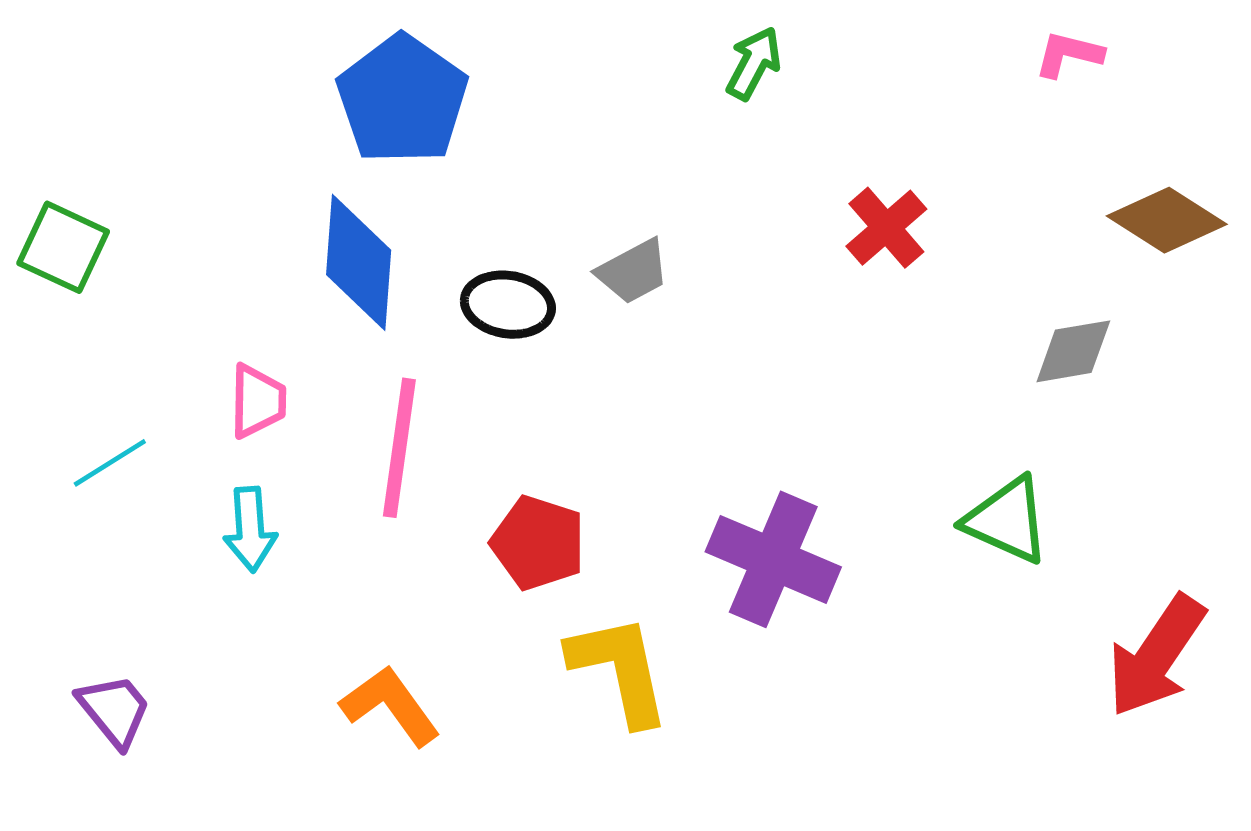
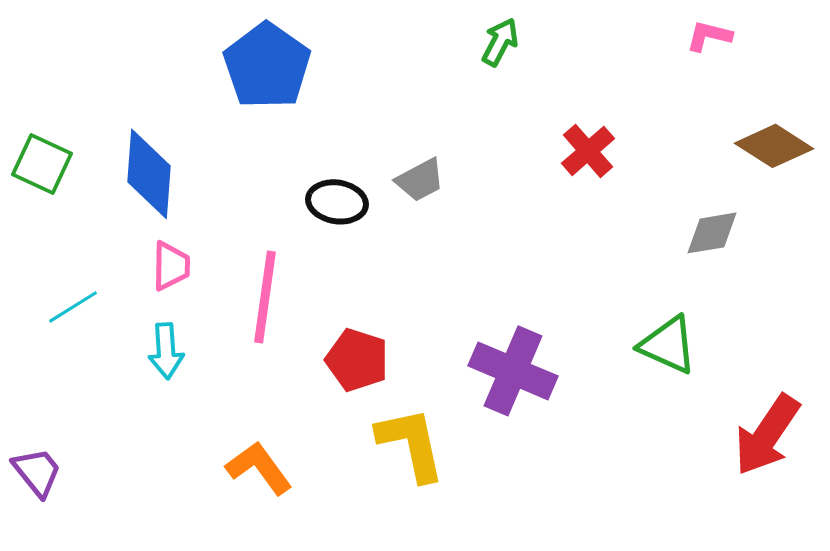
blue diamond: (359, 262) -> (149, 174), moved
purple trapezoid: (114, 710) -> (37, 472), moved

